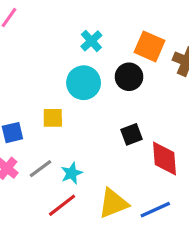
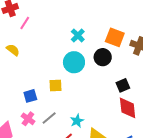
black square: (132, 134) -> (123, 85), moved
cyan star: (72, 173) -> (77, 121), moved

